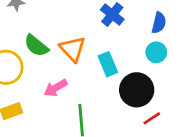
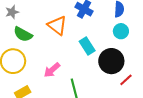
green semicircle: (36, 46) -> (23, 34), moved
orange triangle: (73, 49) -> (57, 25), moved

